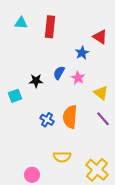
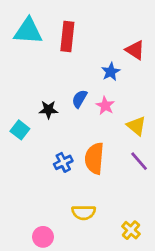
cyan triangle: (21, 23) -> (28, 31), size x1.6
cyan square: (15, 96) -> (20, 130), turned -32
blue cross: (47, 120) -> (63, 162), turned 32
yellow cross: (97, 170) -> (131, 230), size x0.6

